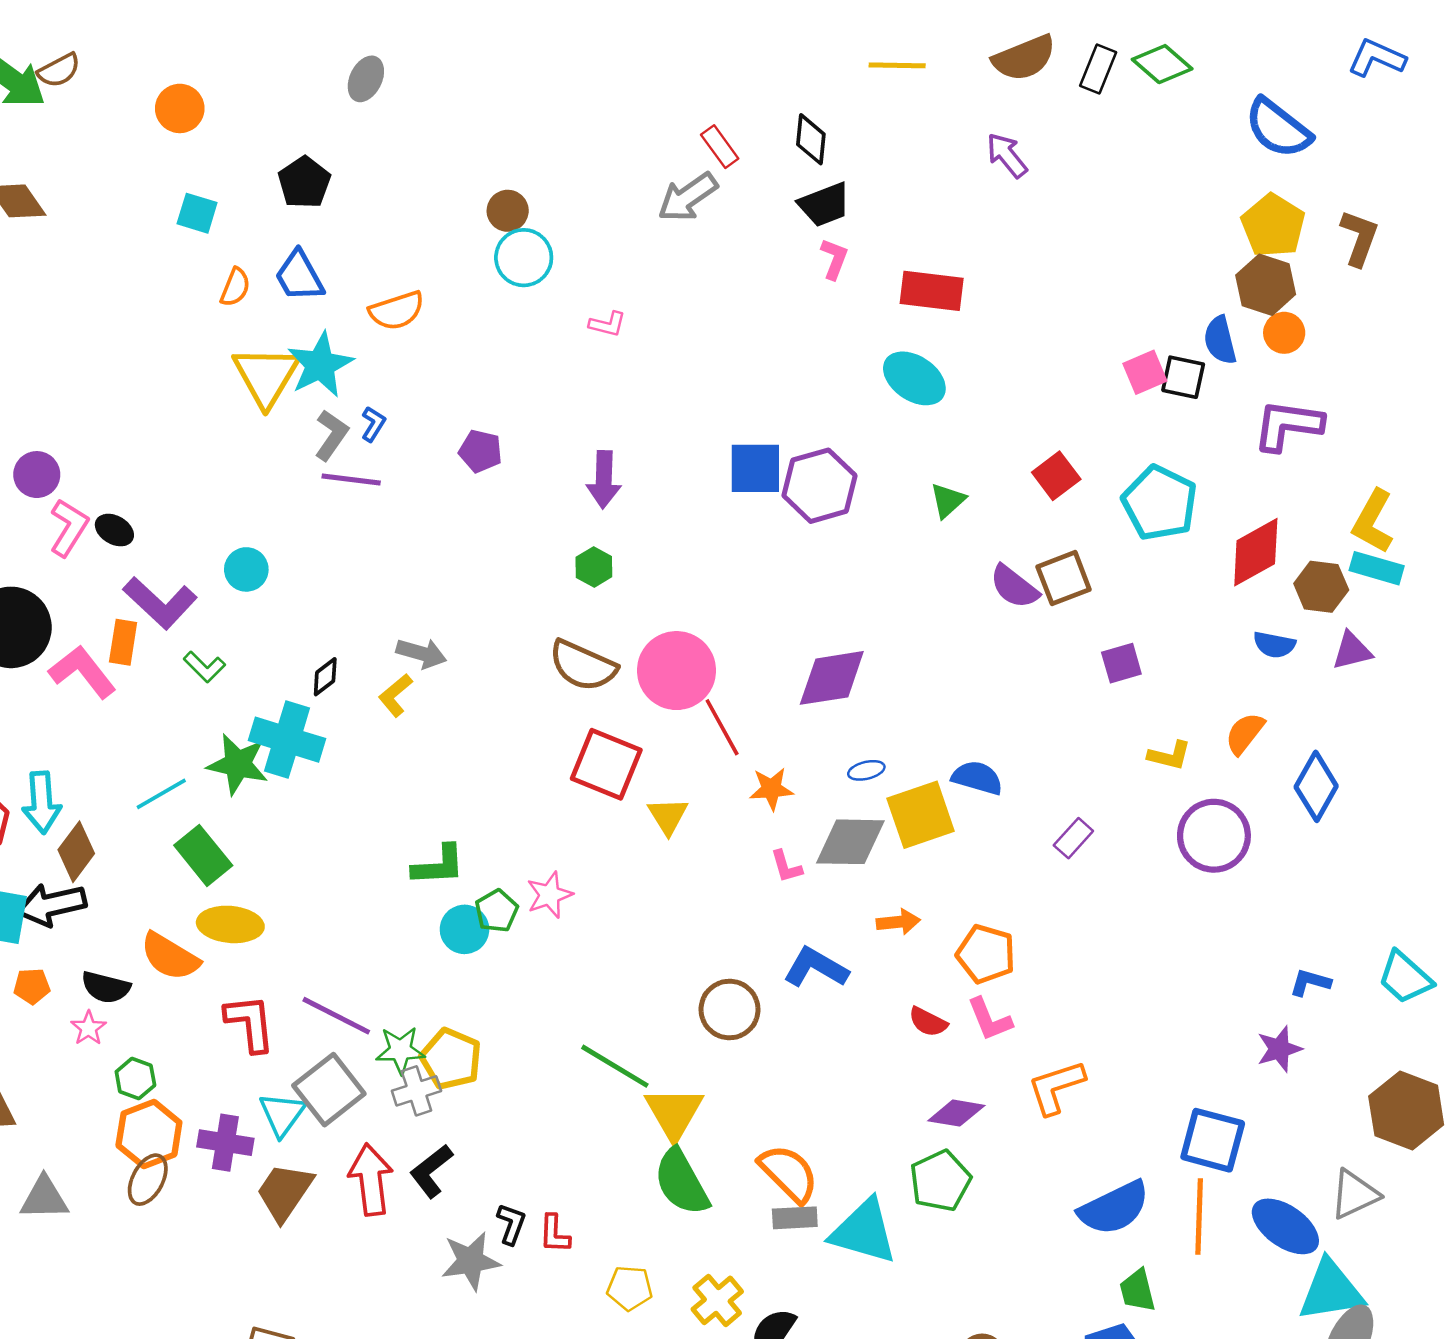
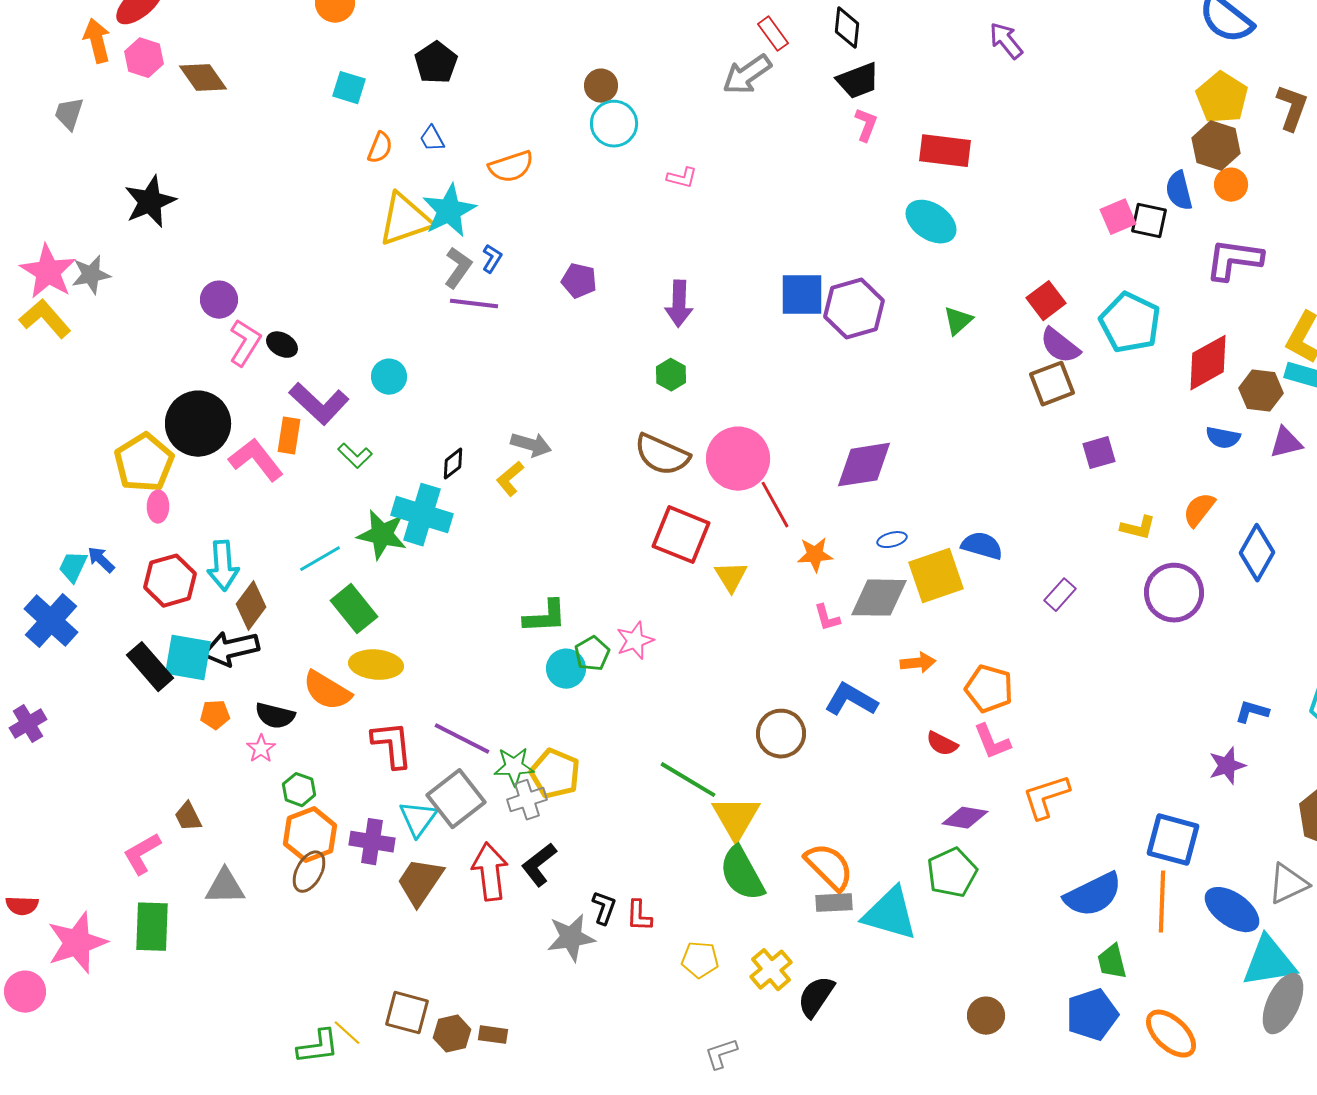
blue trapezoid: (299, 276) -> (432, 139), size x0.6
yellow triangle: (266, 376) -> (405, 220), turned 40
purple semicircle: (1014, 587) -> (1060, 346), moved

